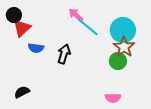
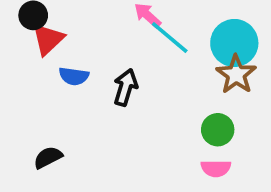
green circle: (118, 61) -> (218, 130), moved

